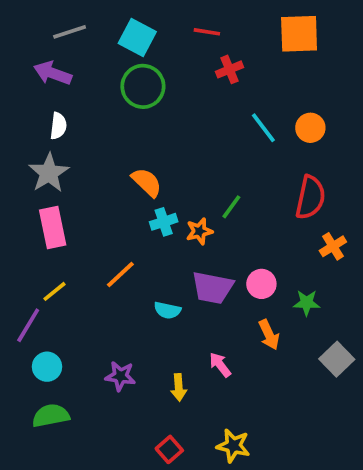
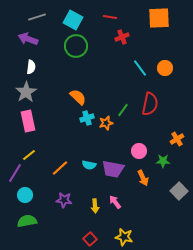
red semicircle: (310, 197) -> (150, 104), moved
orange cross: (333, 246) -> (177, 139), moved
orange line: (120, 275) -> (60, 168), moved
purple trapezoid: (213, 288) -> (113, 169), moved
pink arrow: (220, 365) -> (115, 202), moved

